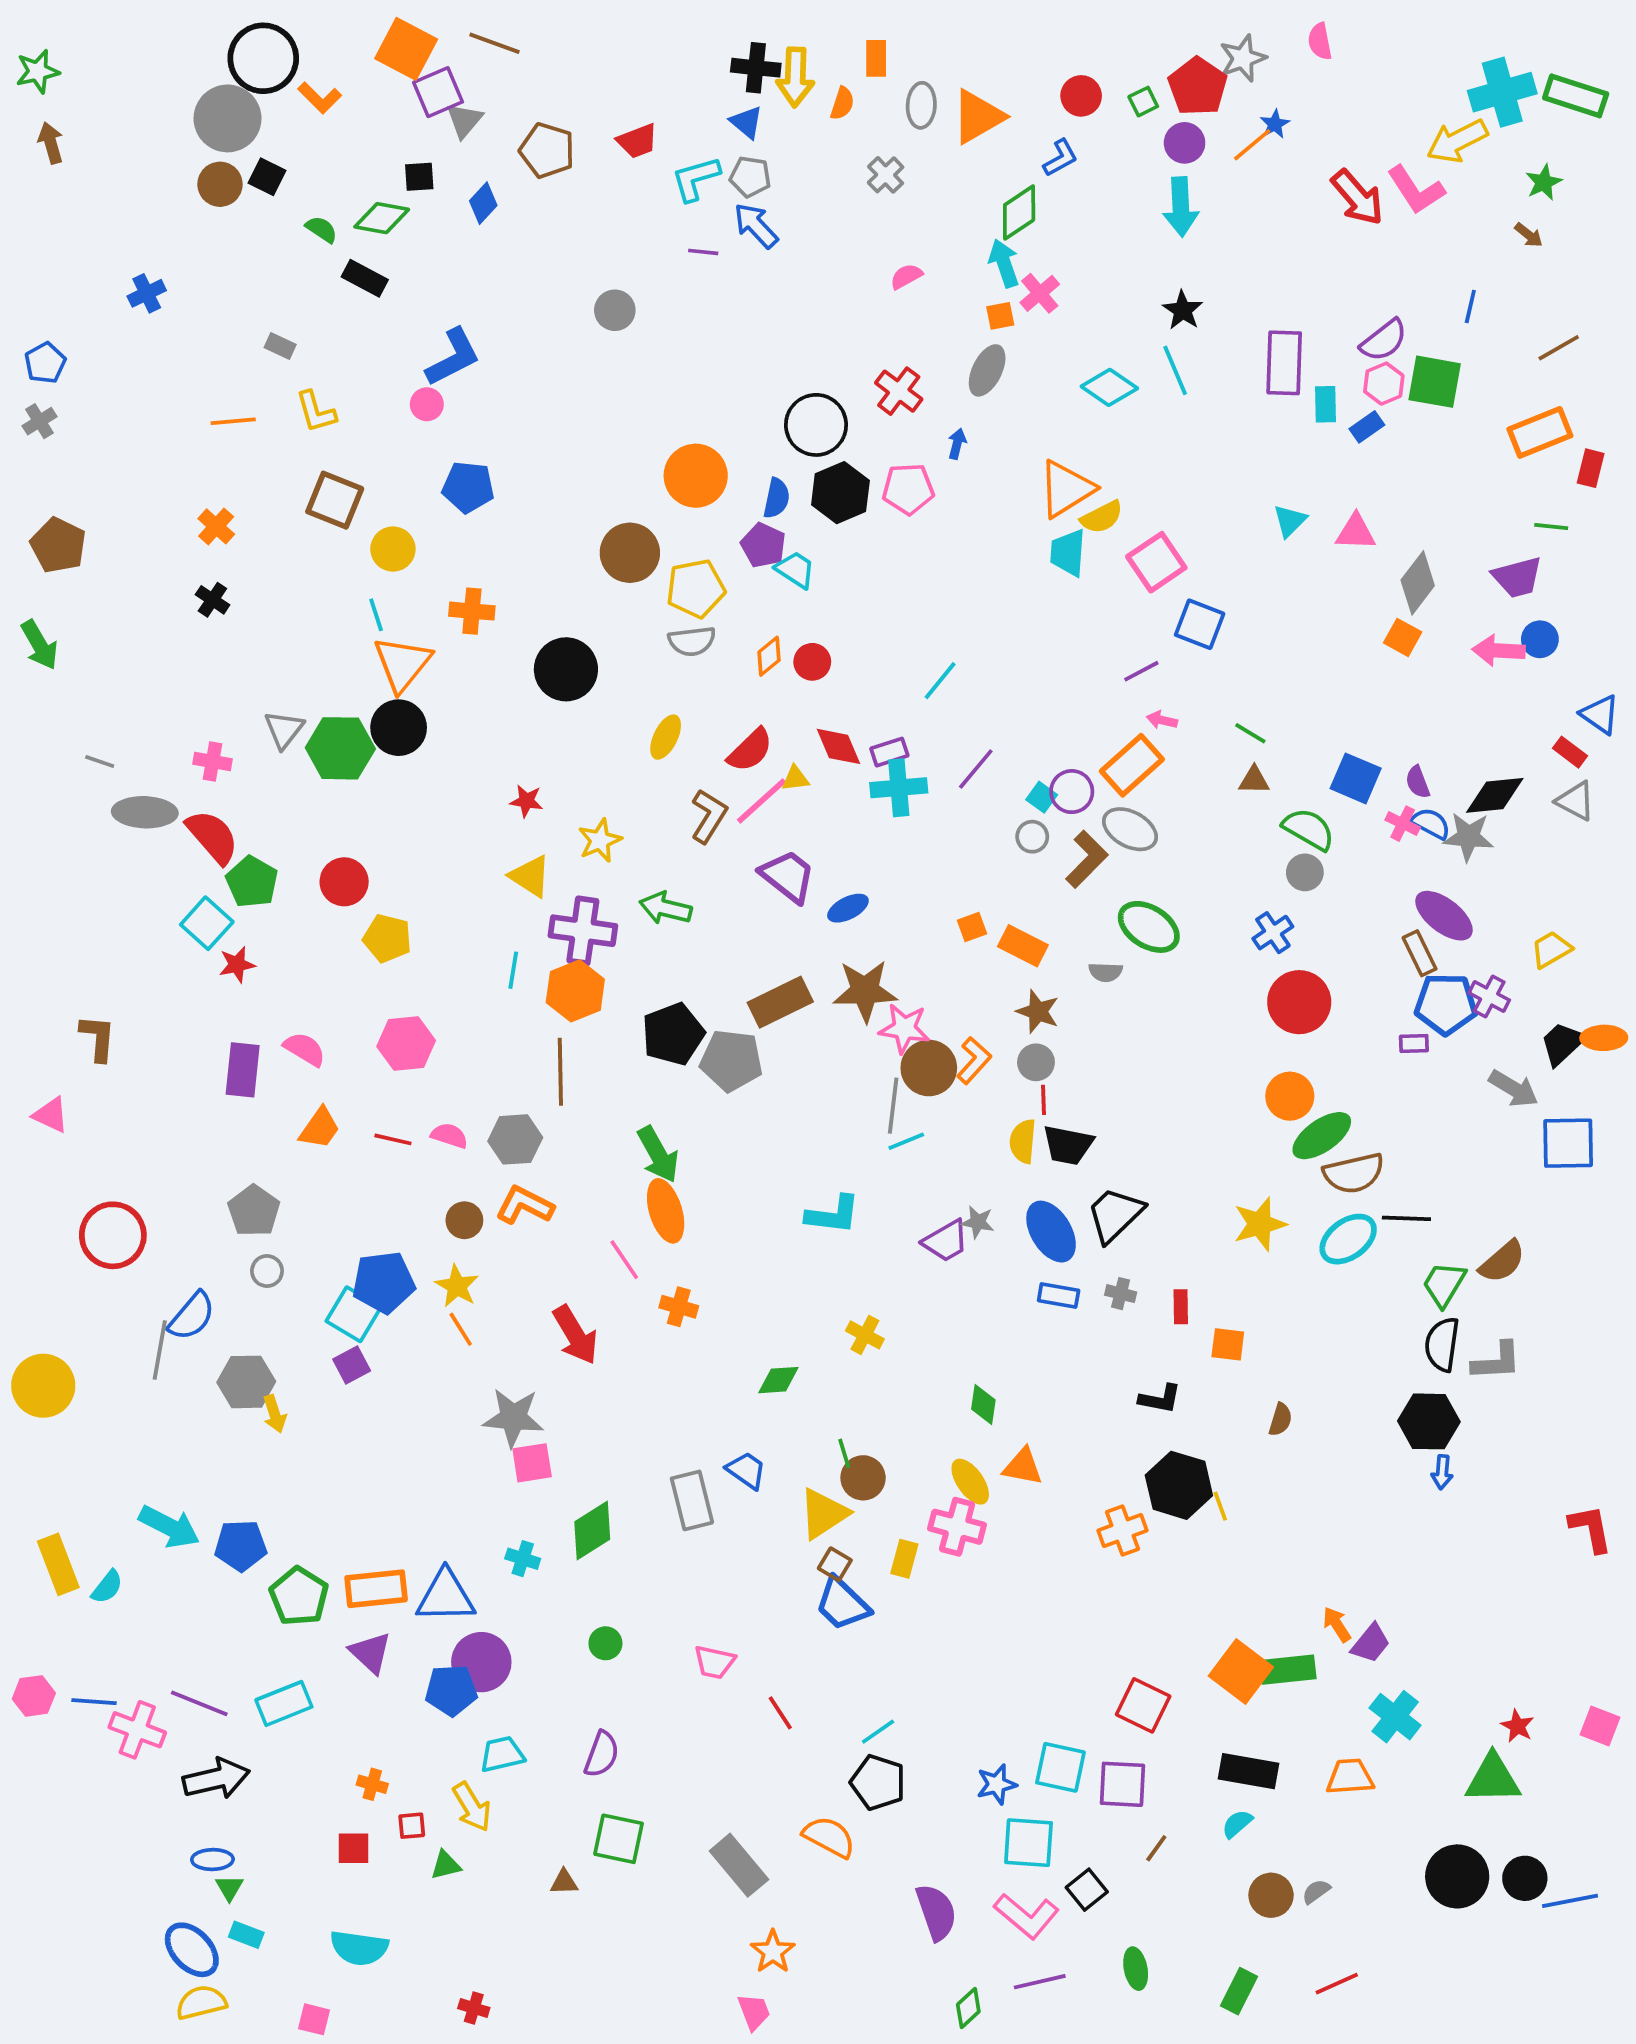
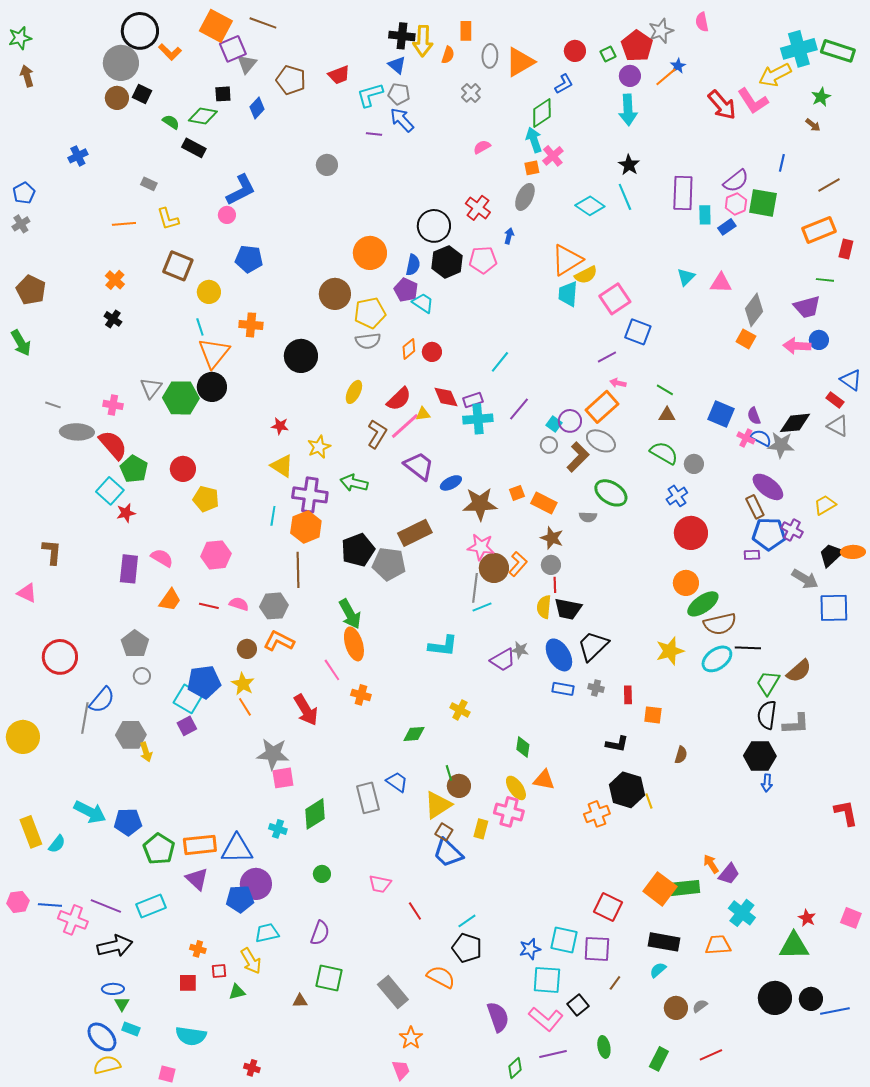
green semicircle: (1309, 829) -> (664, 453), moved
brown star: (865, 991) -> (480, 504), moved

